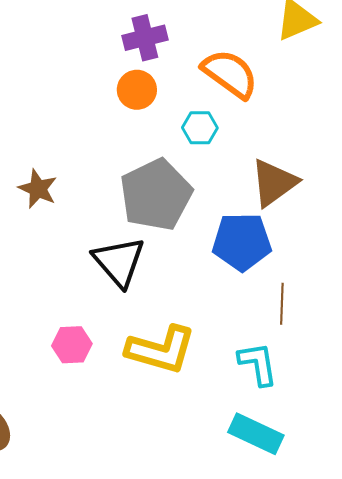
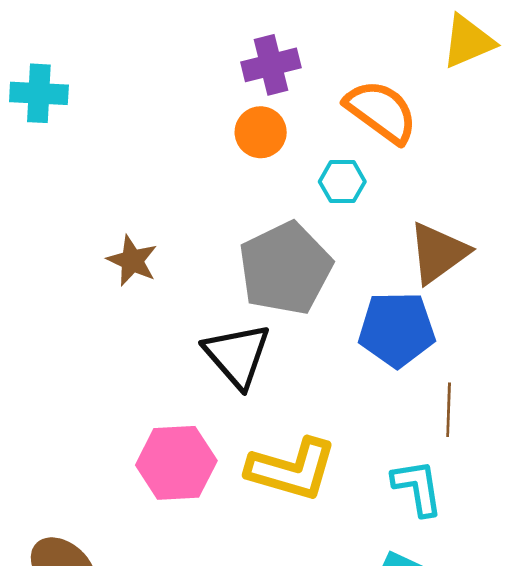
pink hexagon: (72, 345) -> (176, 463), size x1.5

